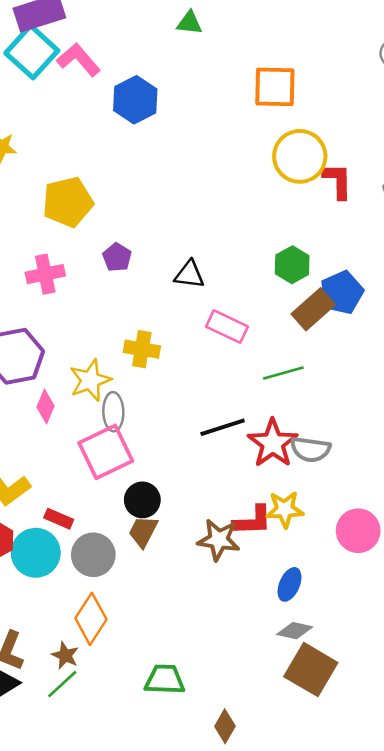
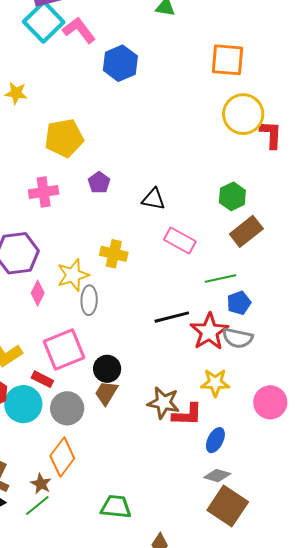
blue pentagon: (342, 293) -> (239, 303), moved, size x0.7
pink square: (106, 452) -> (64, 350), moved
red L-shape: (253, 521) -> (187, 415), moved

